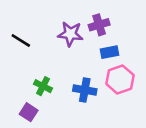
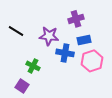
purple star: (70, 34) -> (49, 36), moved
blue cross: (85, 90) -> (65, 53), moved

